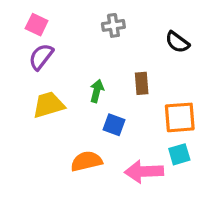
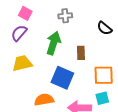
pink square: (37, 25) -> (25, 13), moved
green arrow: (97, 91) -> (53, 43), moved, size x1.6
blue square: (114, 125) -> (62, 78), size x1.6

